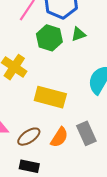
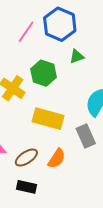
green hexagon: (49, 38) -> (44, 73), moved
gray rectangle: (86, 133) -> (86, 136), moved

